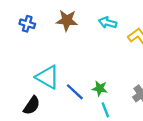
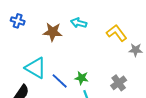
brown star: (67, 20) -> (53, 32), moved
cyan arrow: (108, 23) -> (79, 23), moved

